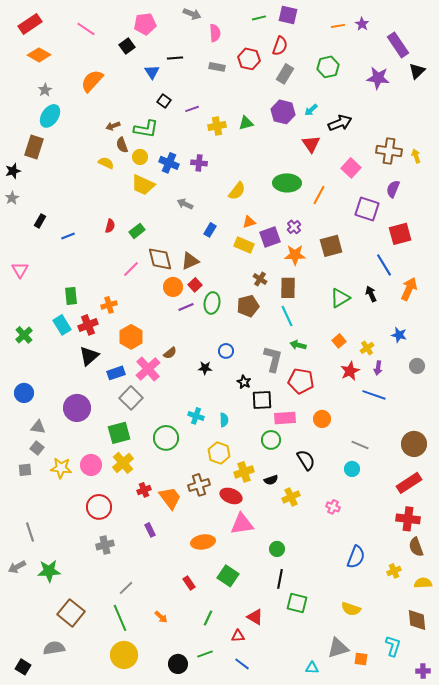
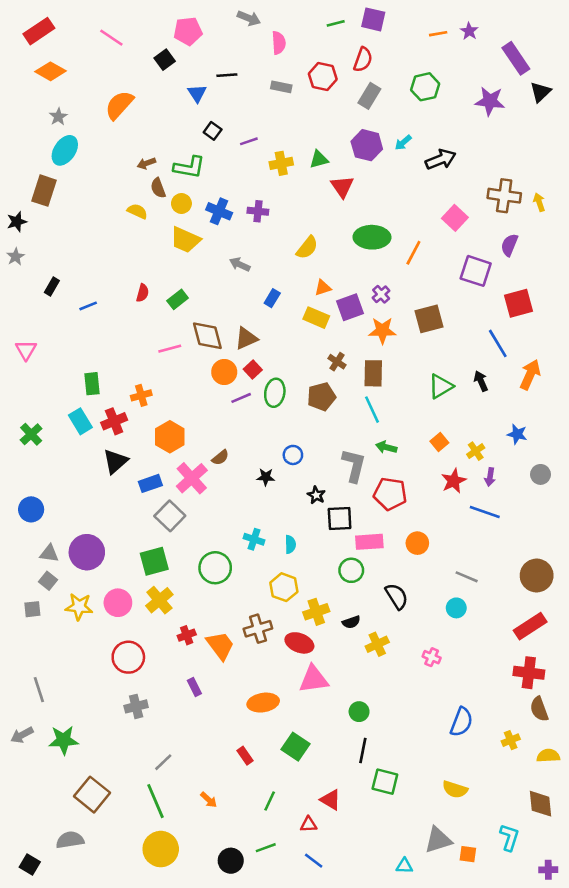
red triangle: (311, 144) -> (342, 187), moved
pink line: (131, 269) -> (170, 349), turned 30
purple circle: (77, 408) -> (87, 552), moved

